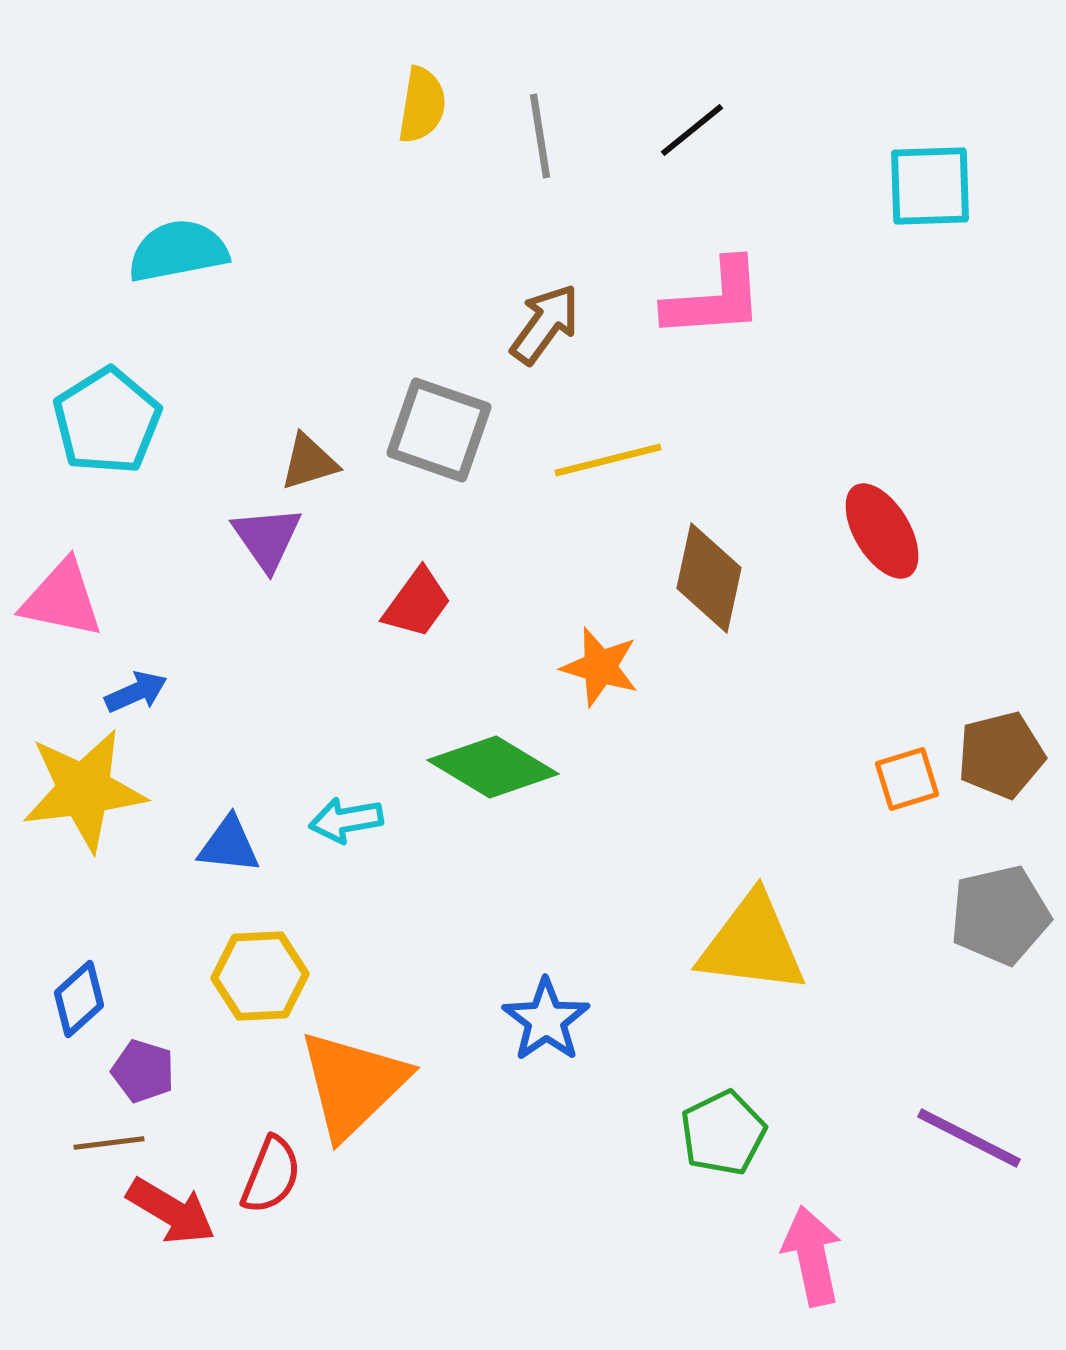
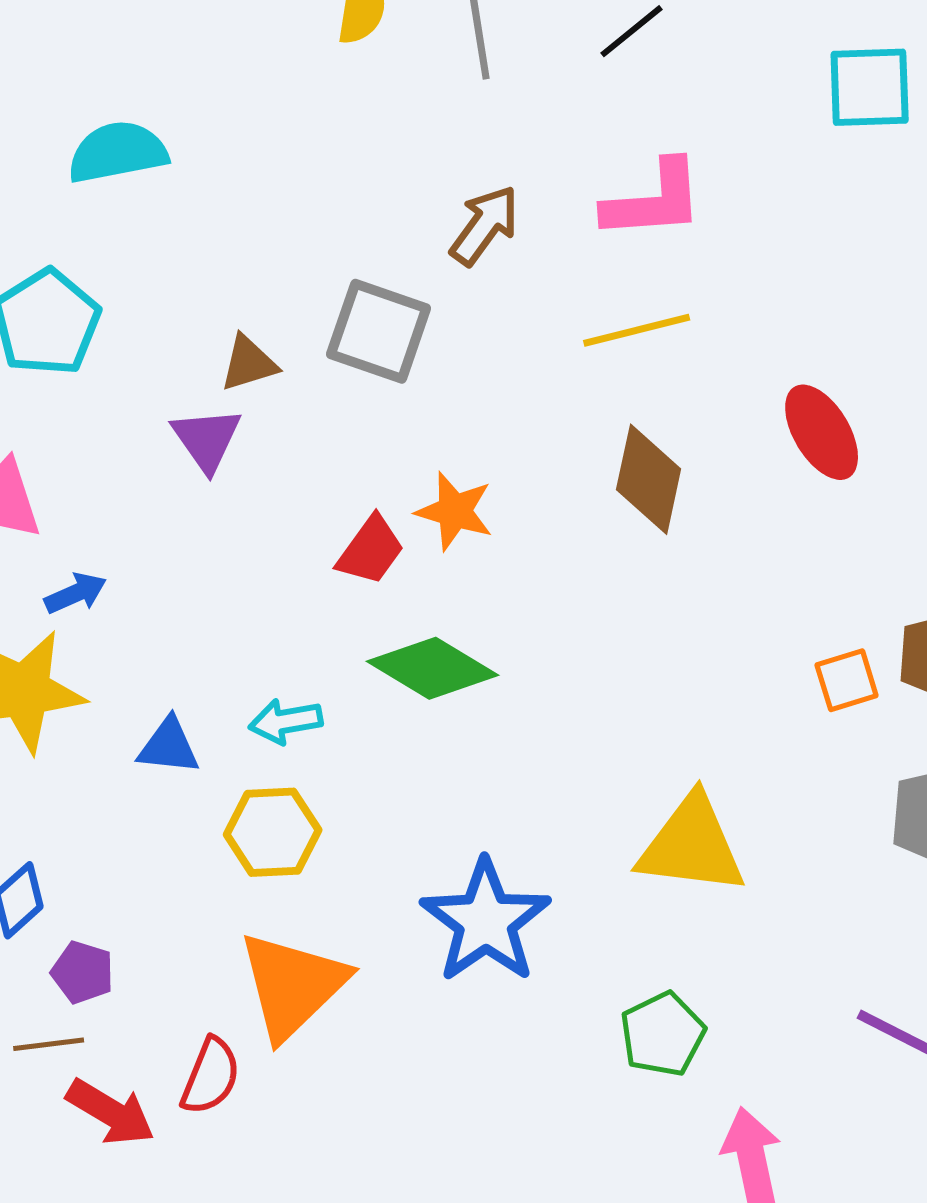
yellow line: (608, 460) -> (637, 330), moved
red trapezoid: (417, 603) -> (371, 550), moved
orange star: (600, 667) -> (455, 511), moved
yellow hexagon: (260, 976) -> (273, 832), moved
blue star: (546, 1020) -> (486, 921), size x1.5

